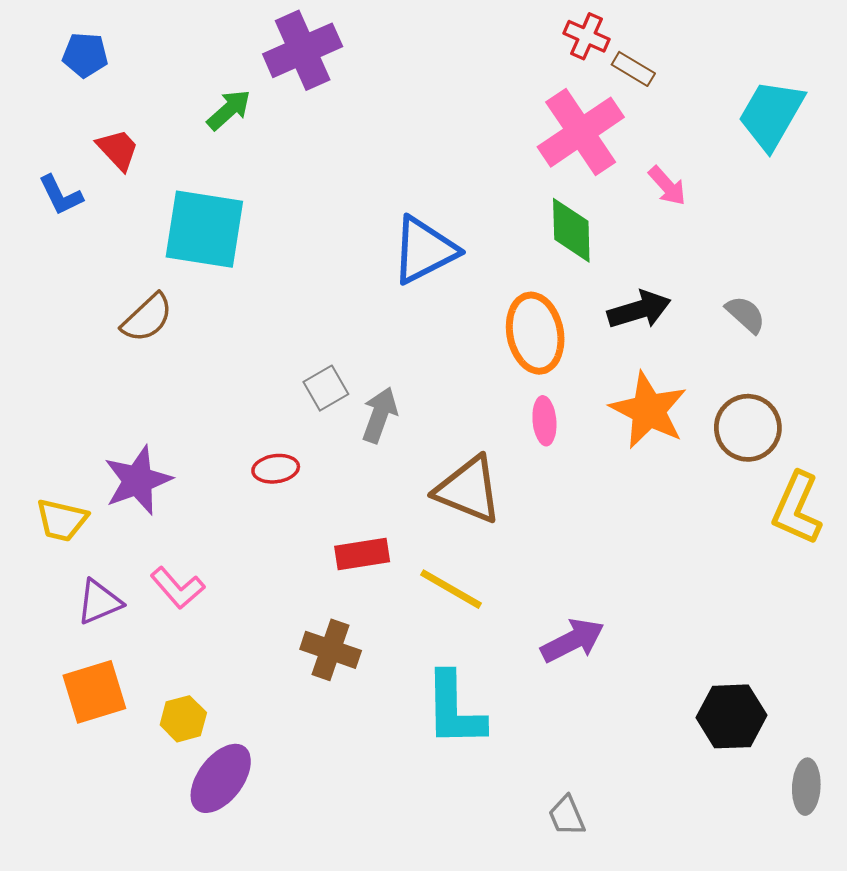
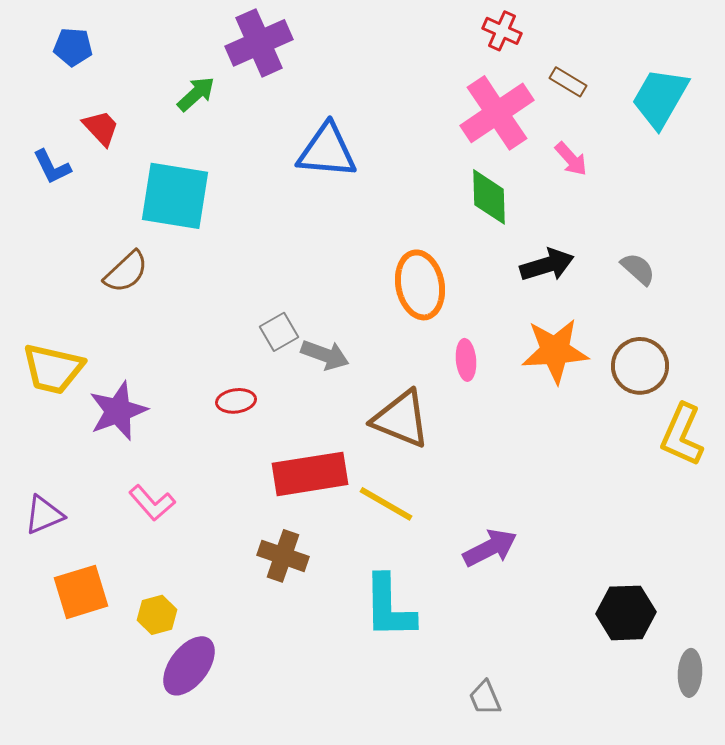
brown rectangle: (633, 69) -> (568, 82), moved
blue triangle: (424, 250) -> (327, 151), moved, turned 32
orange ellipse: (535, 333) -> (420, 285), moved
orange star: (648, 410) -> (555, 351), turned -30
gray arrow: (380, 415) -> (325, 355), turned 90
yellow trapezoid: (62, 520) -> (53, 369), moved, size x1.4
red rectangle: (362, 554) -> (310, 474), size x1.6
purple triangle: (99, 602) -> (44, 515), moved

